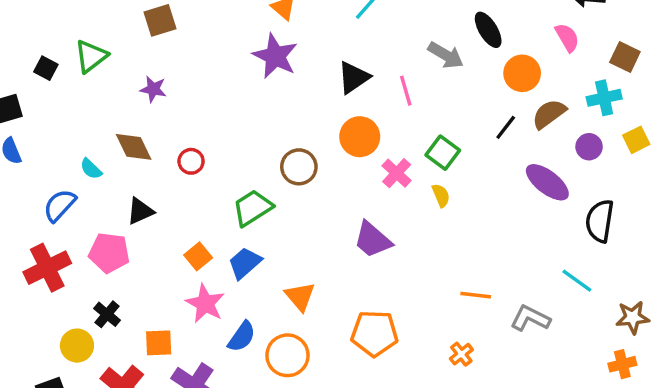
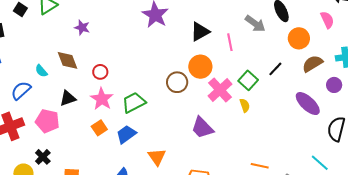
black line: (506, 127) -> (275, 69), moved
brown circle: (299, 167) -> (177, 82), moved
pink cross: (397, 173) -> (220, 90), size x1.4
pink star: (205, 304) -> (102, 99), moved

